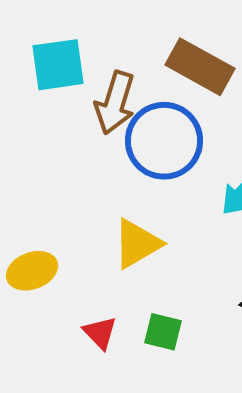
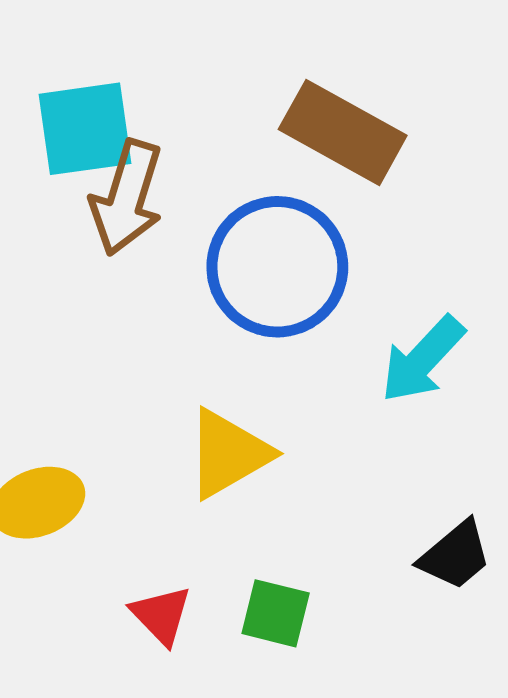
brown arrow: (115, 103) -> (127, 198), moved

